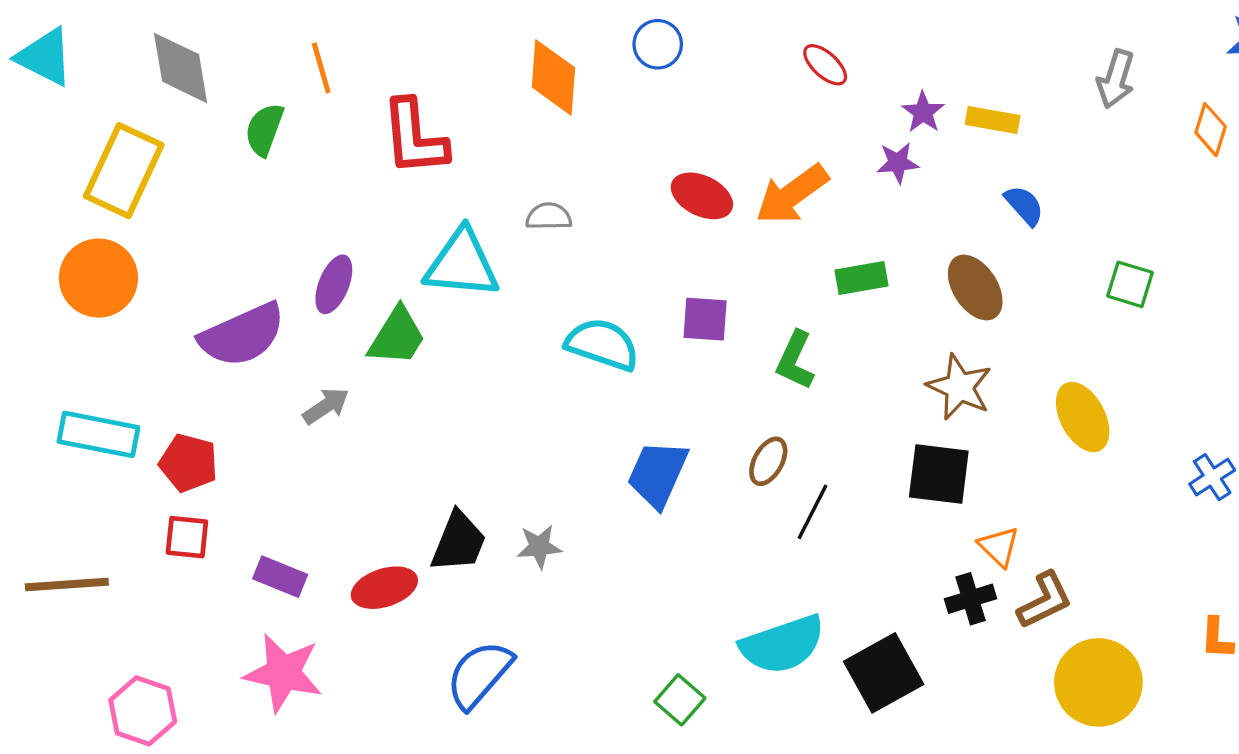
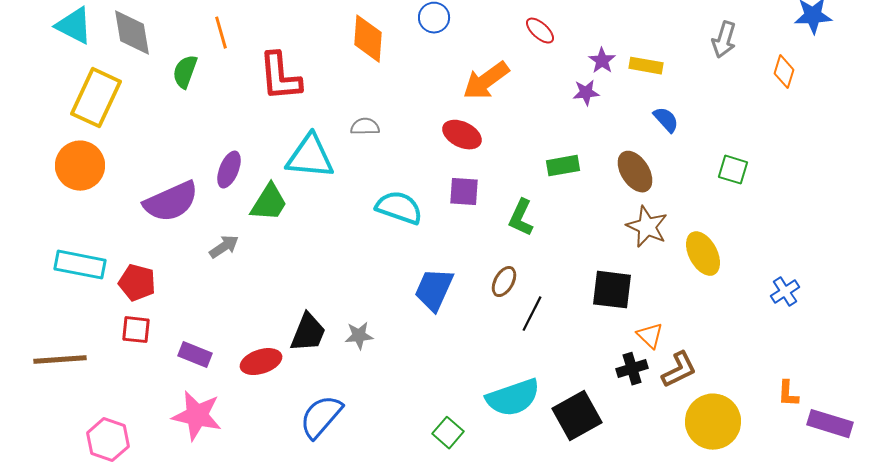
cyan triangle: (45, 57) -> (74, 26), moved
orange arrow: (792, 194) -> (486, 81), moved
red ellipse: (702, 196) -> (462, 135), moved
brown star: (959, 387) -> (647, 227), moved

